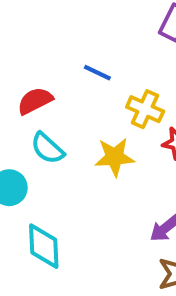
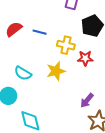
red semicircle: (35, 101) -> (14, 29), moved

